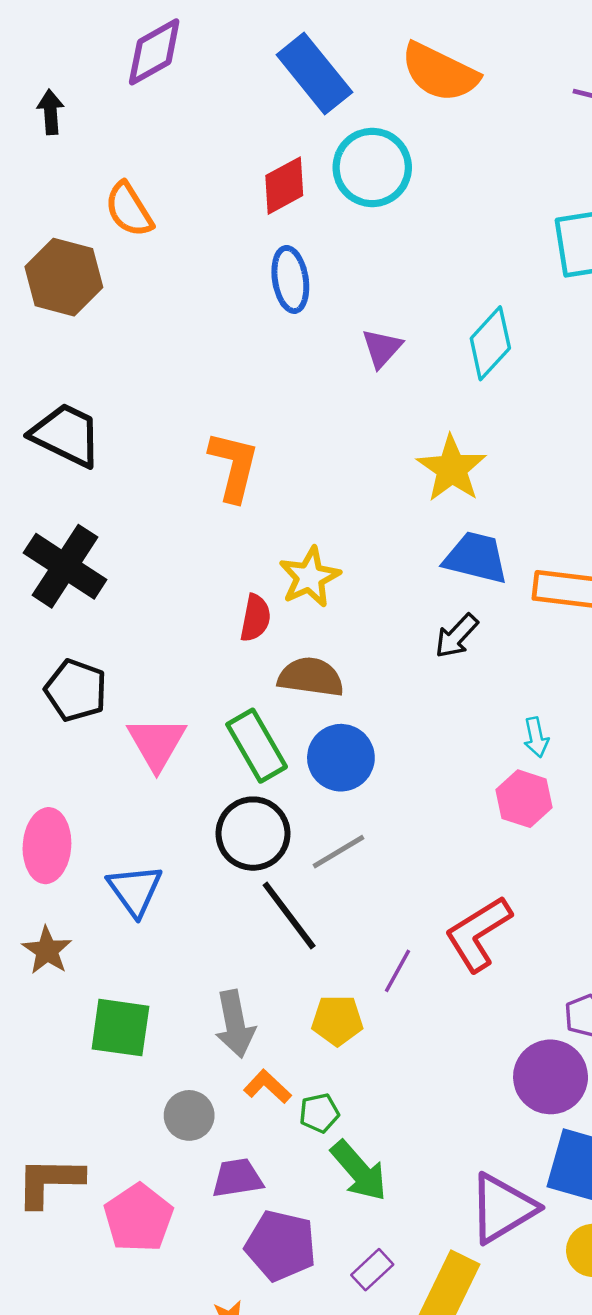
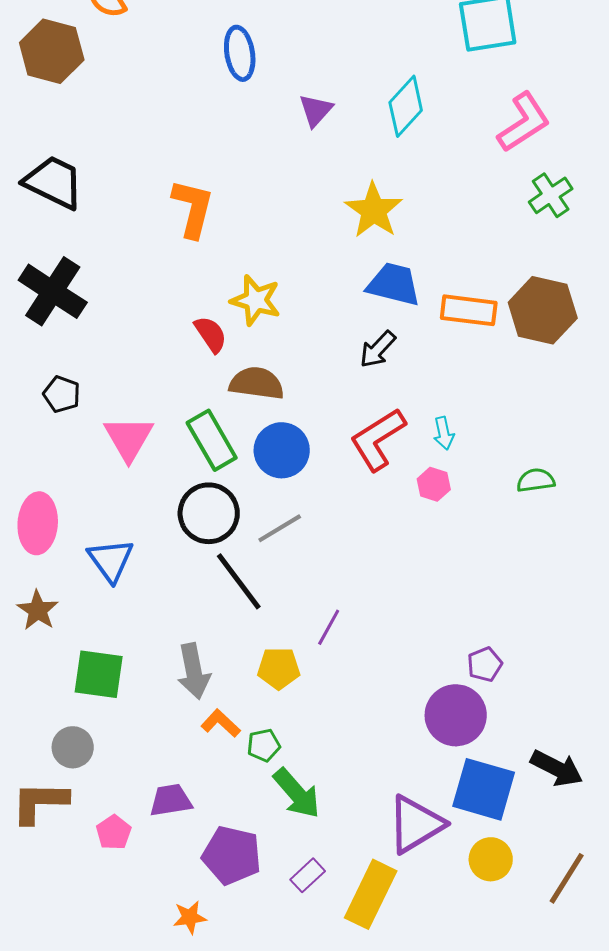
yellow star: (310, 577) -> (256, 300), turned -30
red semicircle: (255, 618) -> (211, 334), turned -45
black pentagon: (76, 690) -> (62, 394), size x0.7
pink hexagon: (524, 799) -> (434, 484), size x0.7
red L-shape: (478, 934) -> (378, 439), moved
gray circle: (189, 1115) -> (73, 747), moved
purple trapezoid: (237, 1178) -> (171, 800), moved
pink pentagon: (139, 1218) -> (114, 832), size x0.6

